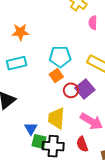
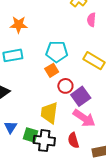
purple square: (85, 89) -> (81, 96), moved
blue triangle: (31, 129) -> (11, 127), moved

